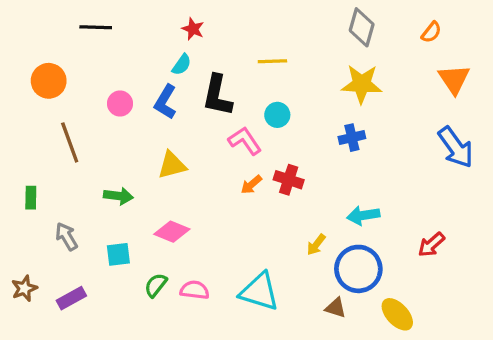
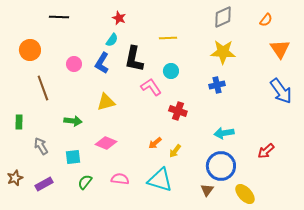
gray diamond: (362, 27) -> (223, 17), turned 50
orange arrow: (251, 185) -> (155, 143), moved
yellow arrow: (316, 245) -> (175, 151), moved
green semicircle: (156, 285) -> (85, 182), moved
brown triangle: (336, 308) -> (207, 190), turned 48

